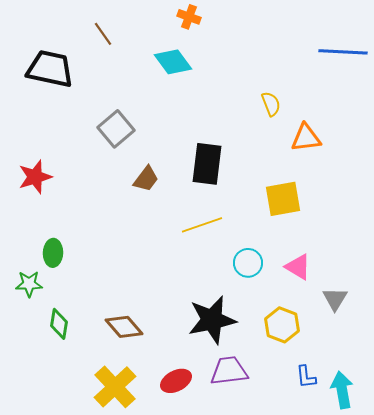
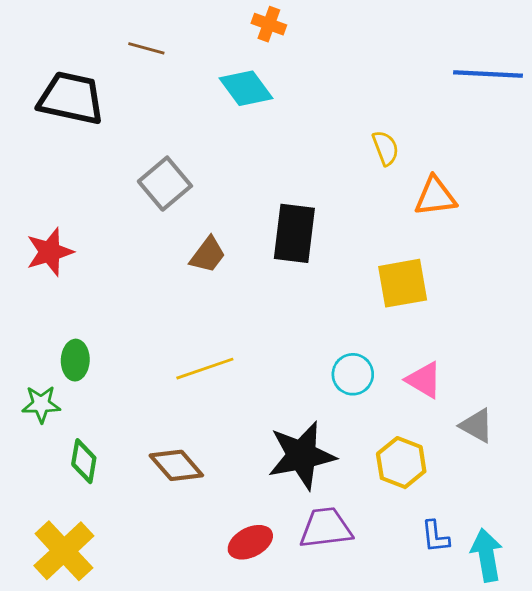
brown line: (103, 34) -> (146, 48), turned -40
yellow line: (202, 225) -> (205, 369), moved
gray triangle: (335, 299) -> (477, 426), turned -32
yellow cross: (115, 387) -> (64, 551), moved

